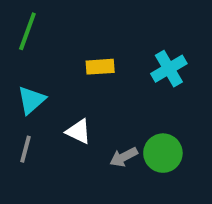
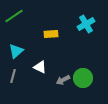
green line: (27, 31) -> (14, 16), turned 36
cyan cross: (169, 69) -> (86, 24), moved

